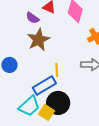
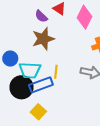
black circle: (58, 103) -> (22, 87), moved
cyan trapezoid: (29, 106) -> (30, 70), moved, turned 35

